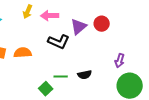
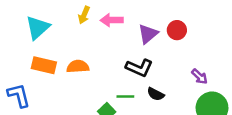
black L-shape: (59, 42) -> (139, 68), moved
purple arrow: (120, 61) -> (199, 77), turned -64
black semicircle: (85, 75) -> (156, 94), turned 40

